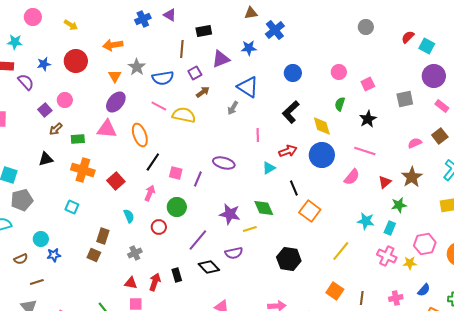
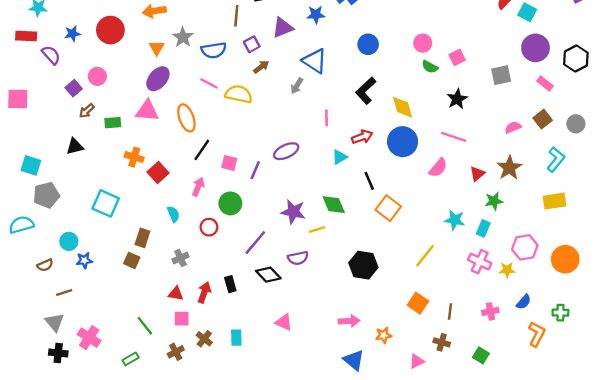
green semicircle: (340, 104) -> (430, 67), moved, turned -80
purple ellipse: (224, 163) -> (286, 151), turned -40
orange cross: (83, 170) -> (134, 157), moved, size x0.7
cyan square: (72, 207) -> (106, 203), size x1.6

